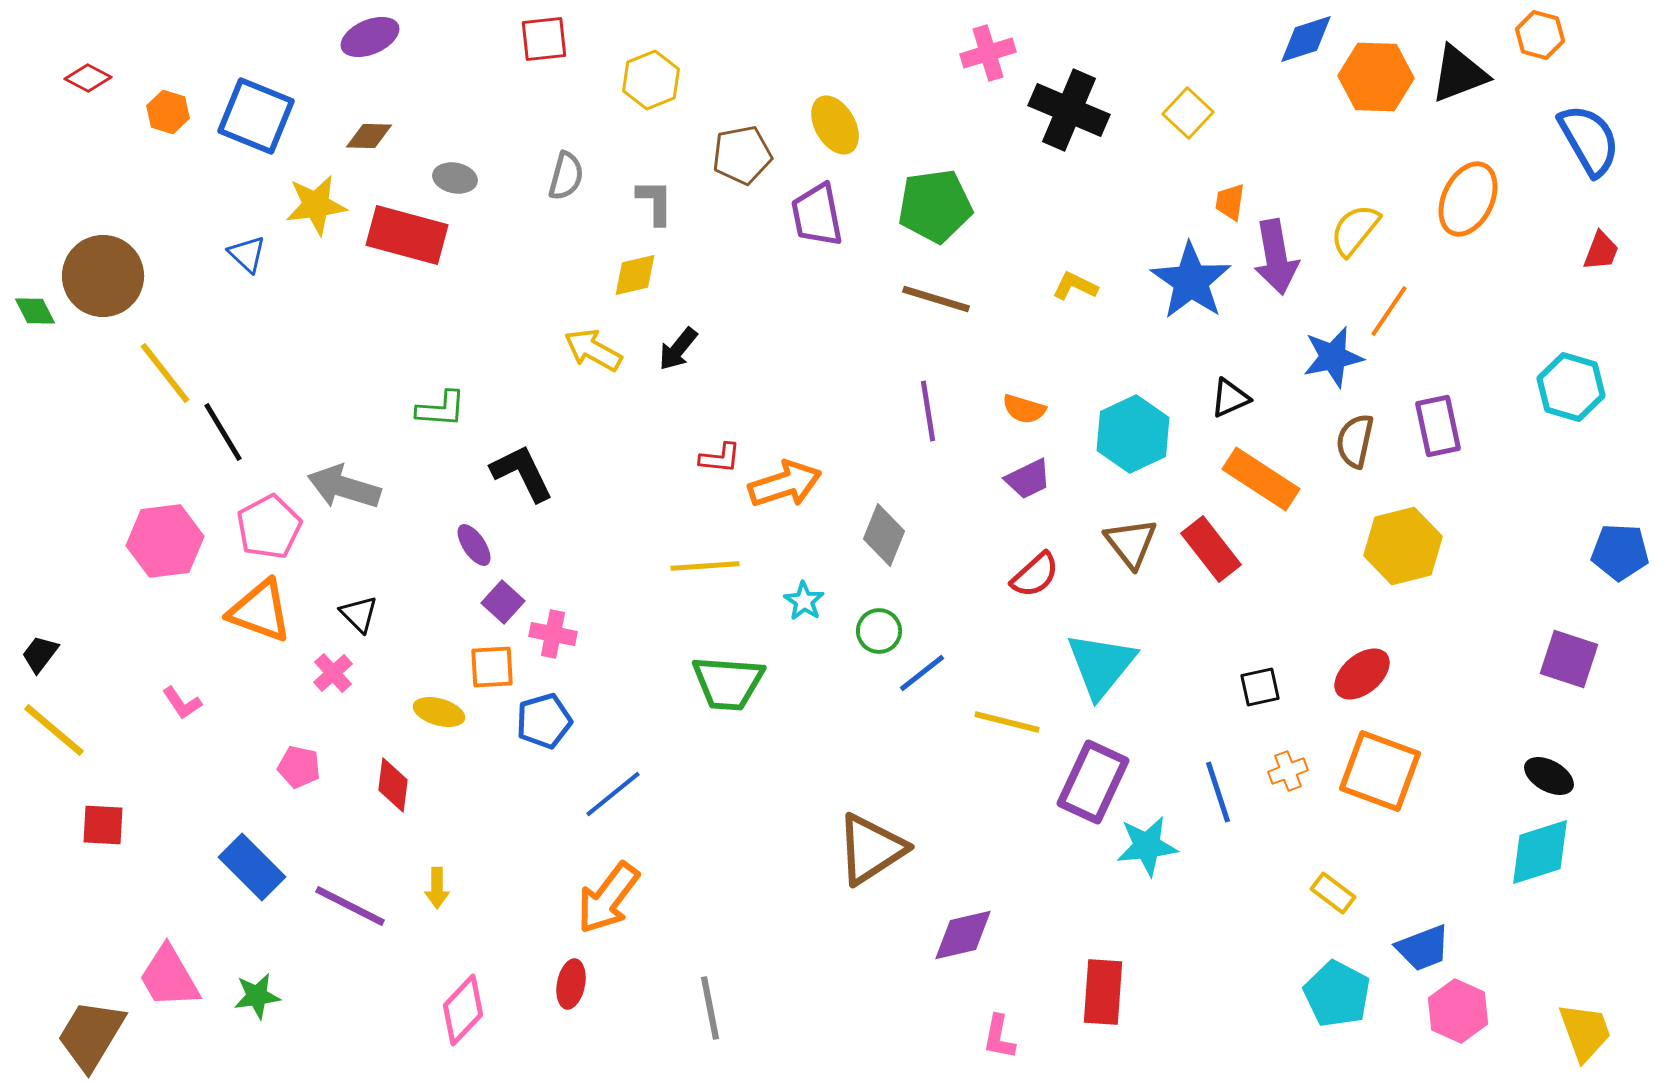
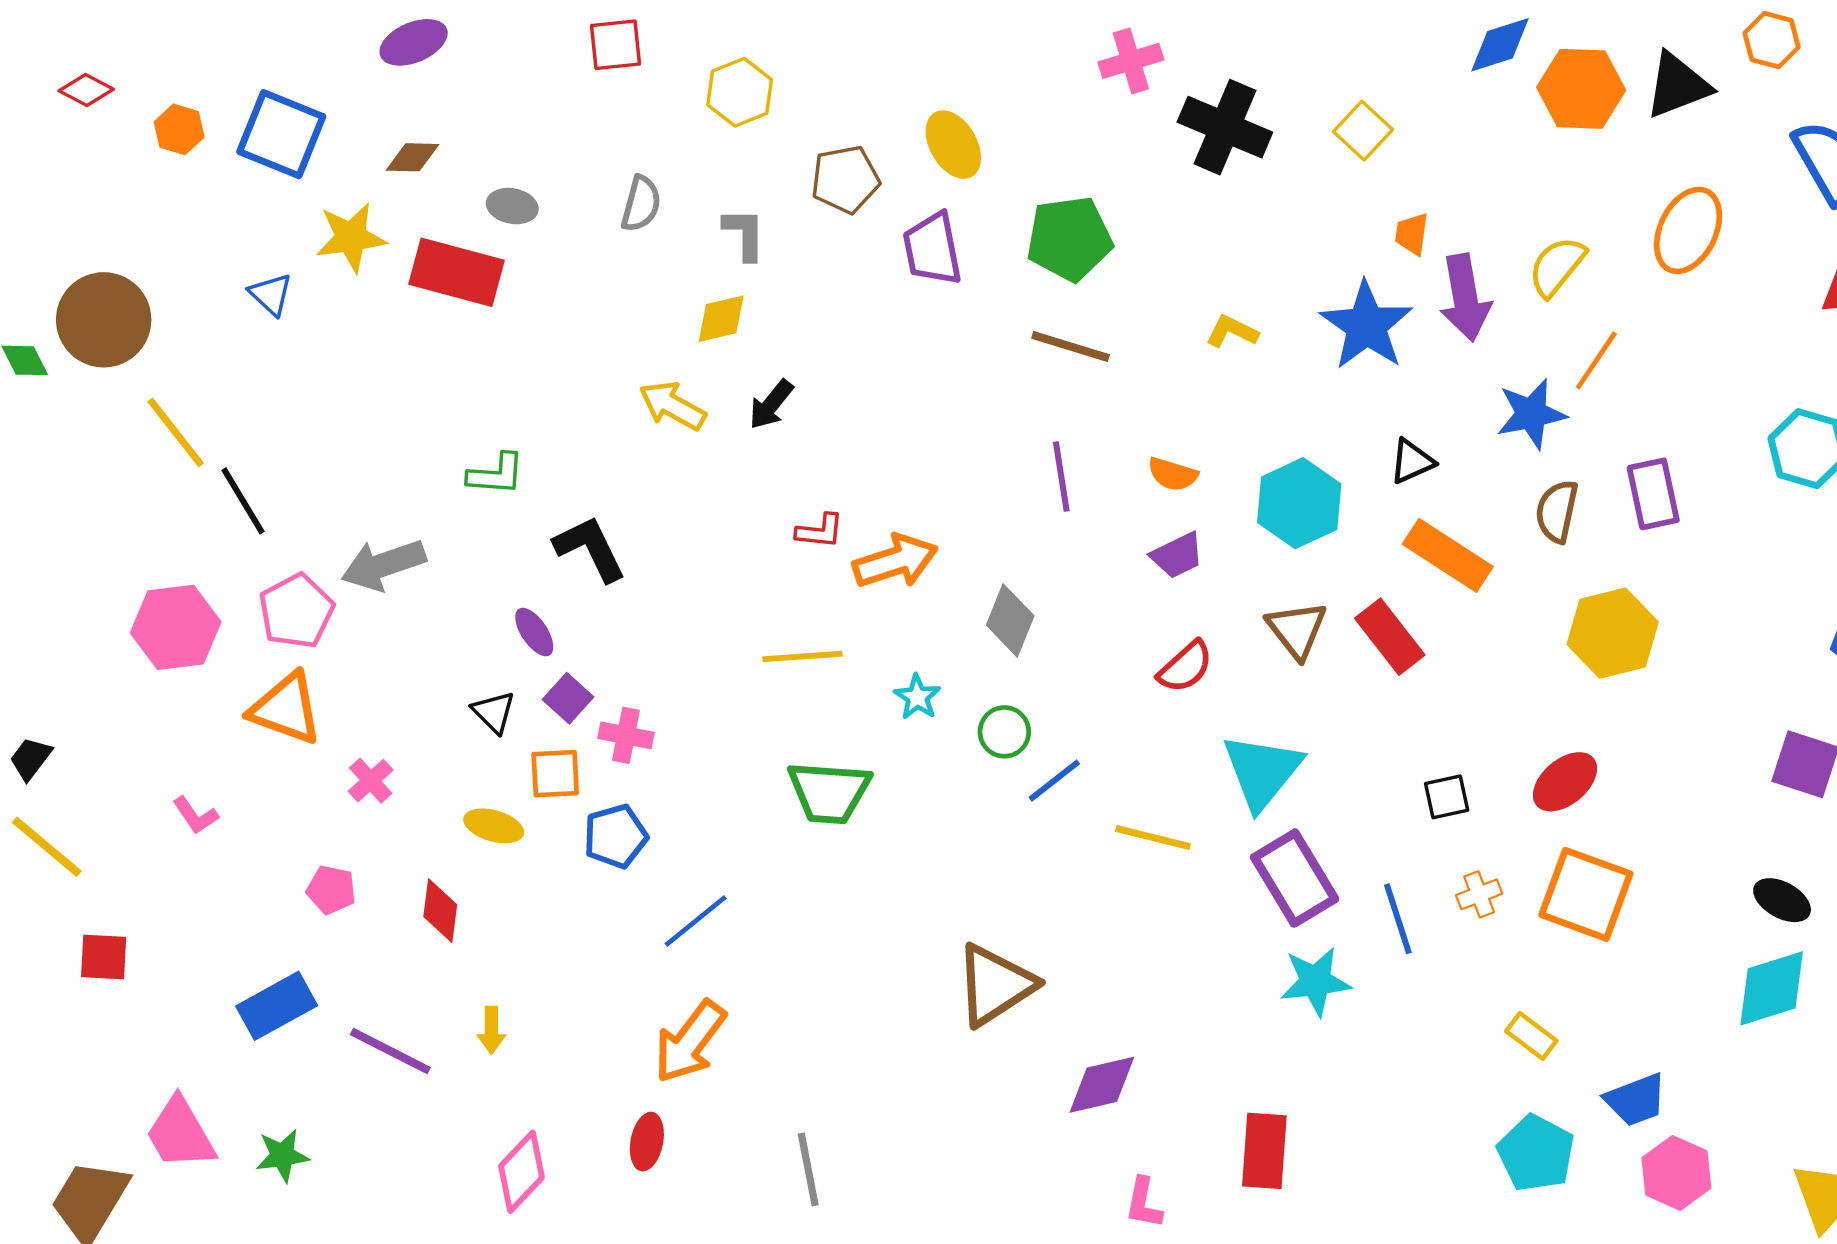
gray arrow: (344, 487) -> (383, 565), turned -36
black triangle: (359, 614) -> (494, 712), moved
purple rectangle: (1093, 782) -> (1295, 878), moved, turned -56
blue rectangle: (252, 867) -> (277, 1006), turned -74

